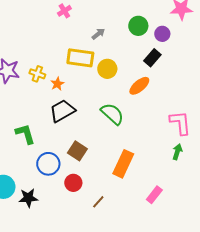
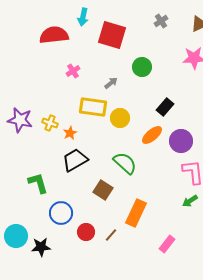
pink cross: (64, 11) -> (73, 71), moved
green circle: (138, 26) -> (142, 67), moved
purple circle: (162, 34) -> (181, 141), moved, size x1.5
brown square: (77, 151) -> (103, 190), moved
green arrow: (177, 152) -> (190, 201), turned -140
brown line: (98, 202) -> (111, 235), moved

